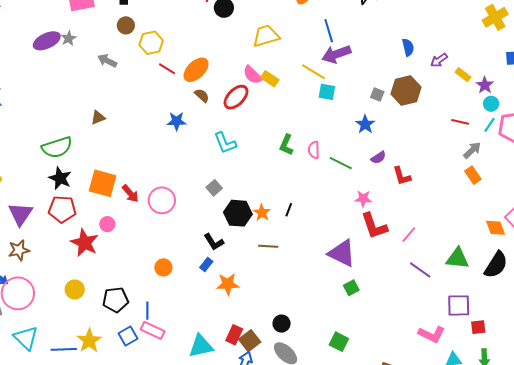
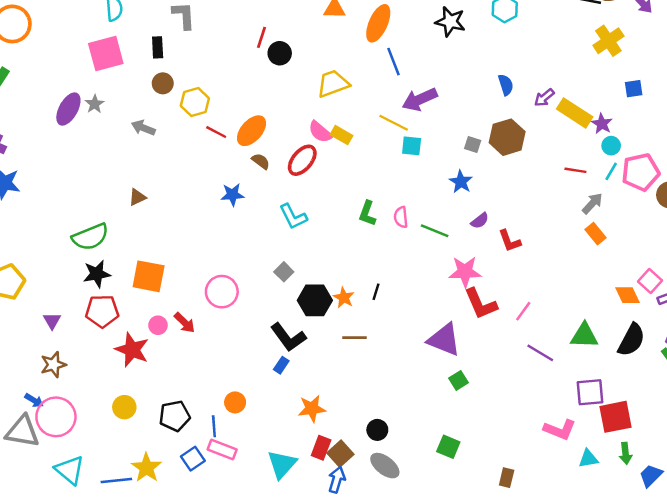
blue line: (329, 31) -> (393, 62), moved
purple ellipse: (47, 41) -> (68, 109), turned -32
yellow rectangle: (463, 75) -> (575, 113), size x1.8
black star: (60, 178) -> (97, 274), turned -30
red arrow: (130, 194) -> (185, 323), moved
pink star: (363, 199) -> (465, 272), size x1.5
purple triangle: (20, 214) -> (52, 321), size x0.6
black L-shape: (214, 242) -> (288, 337), size x1.4
orange circle: (163, 267) -> (235, 402), moved
orange star: (228, 284) -> (312, 409), moved
red square: (478, 327) -> (615, 417), size x1.8
cyan triangle: (201, 346) -> (282, 464), turned -32

